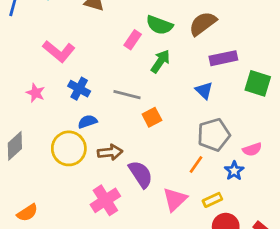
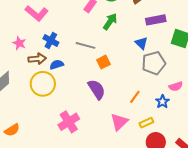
gray pentagon: (214, 135) -> (154, 63), moved
brown arrow: (110, 152) -> (37, 59), moved
purple semicircle: (141, 174) -> (97, 89), moved

